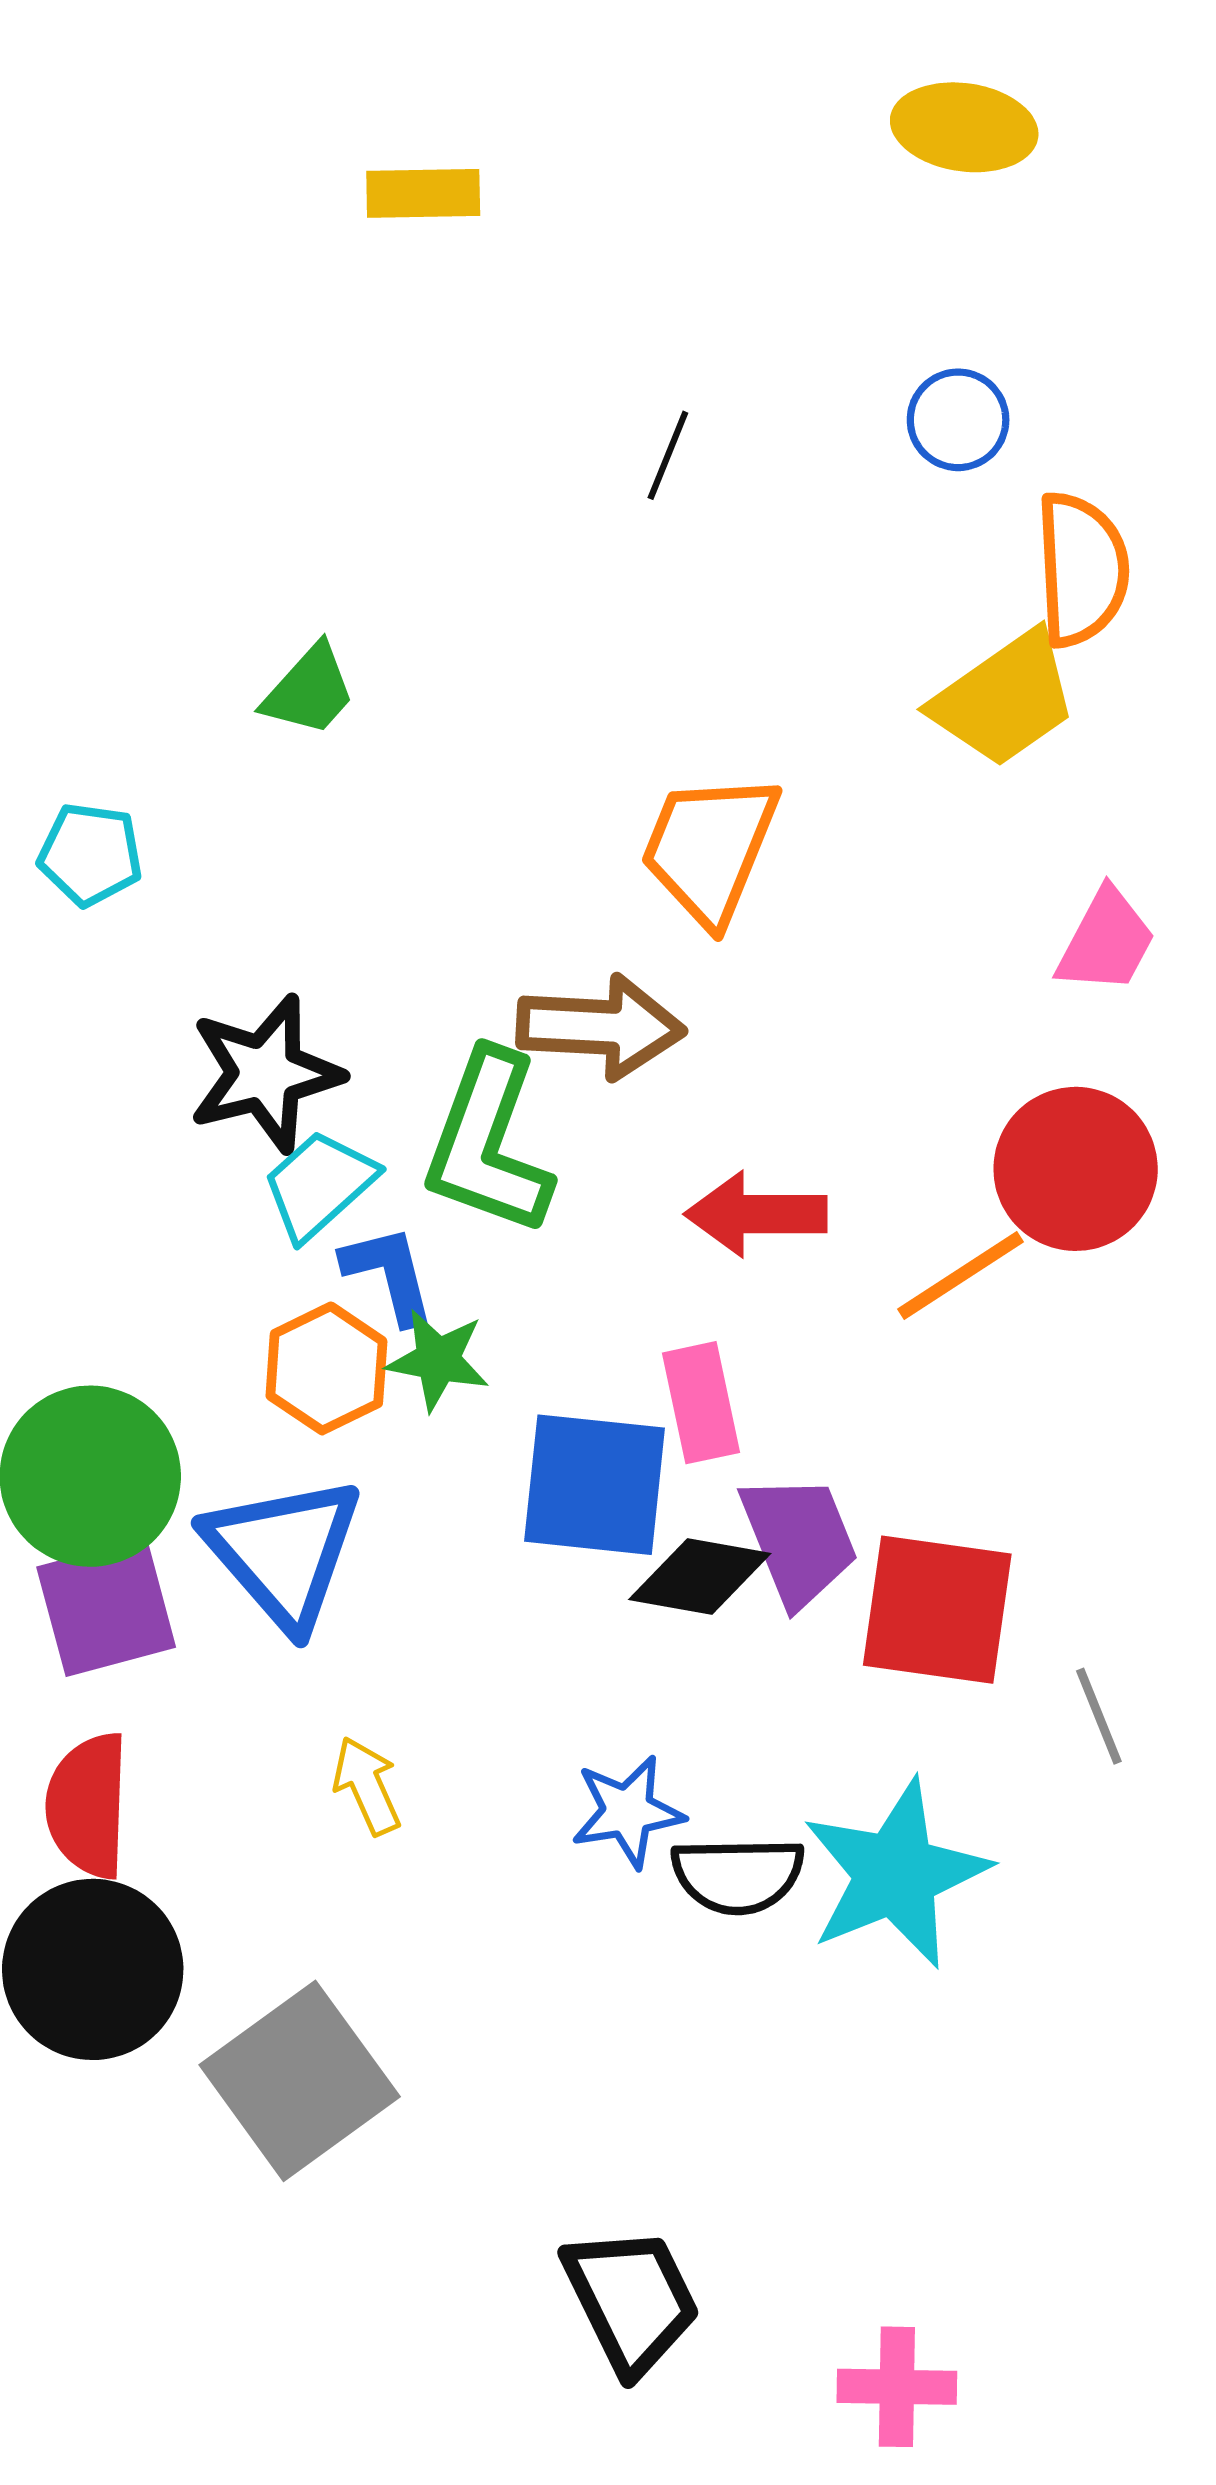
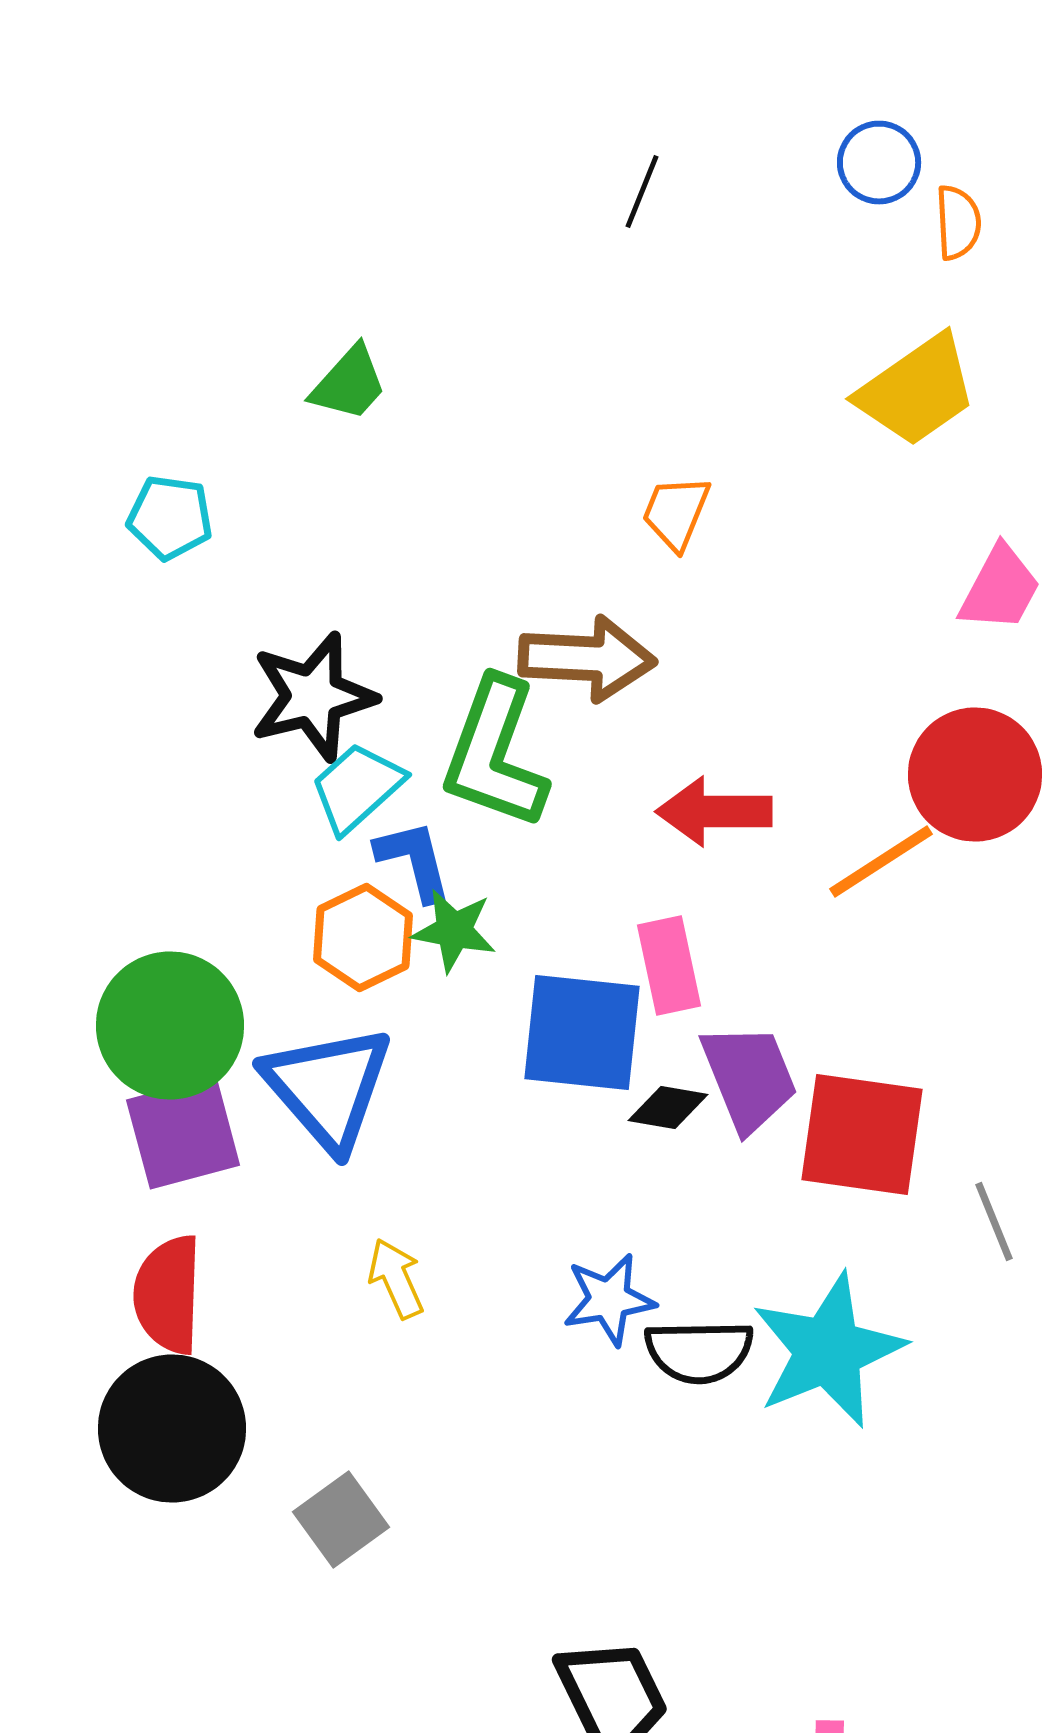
orange semicircle: (1082, 569) -> (958, 222), moved, size x0.6
orange trapezoid: (710, 848) -> (676, 512), size x0.6
black diamond: (700, 1577) -> (668, 1108), size x0.7
gray square: (300, 2081) -> (341, 1520), size x0.6

